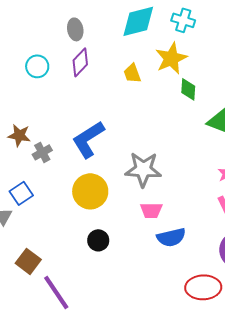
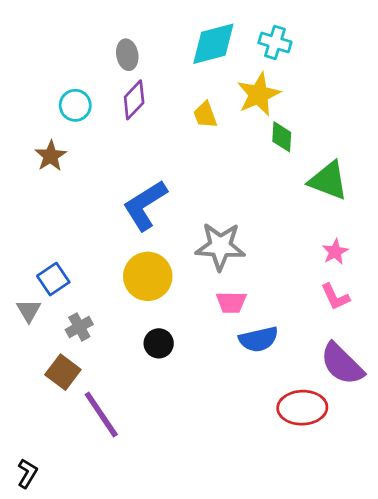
brown star: (19, 135) -> (51, 156), moved, turned 30
gray cross: (42, 152) -> (79, 327), moved

